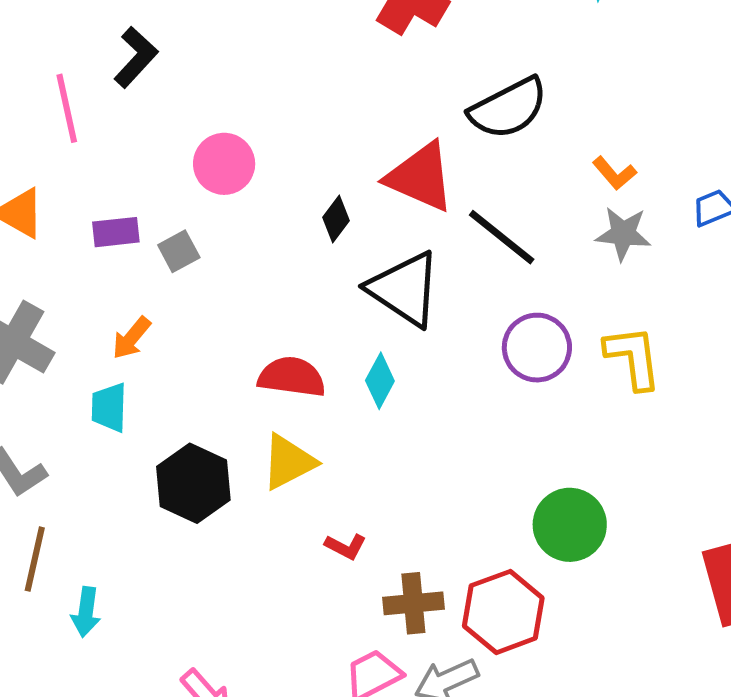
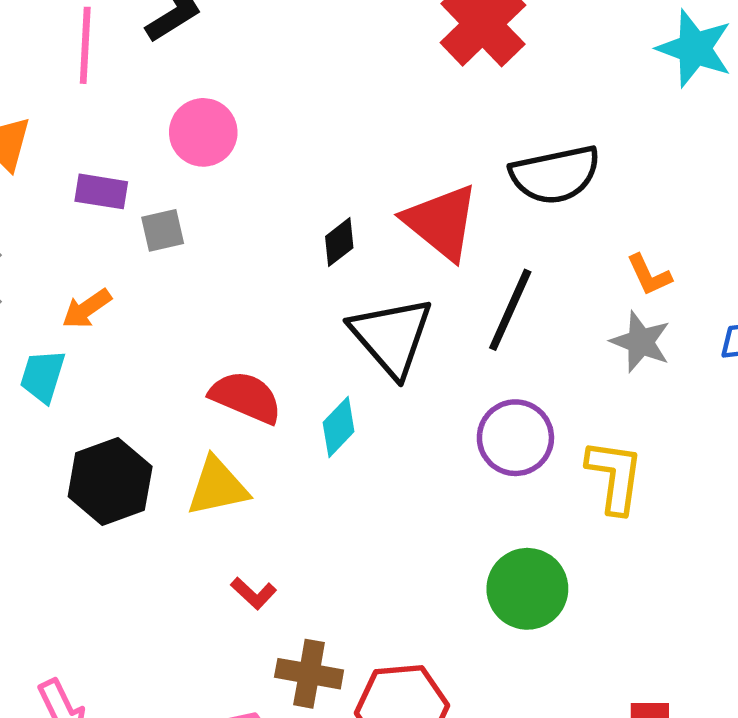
pink circle: (224, 164) -> (203, 132), moved
black line: (502, 237) -> (510, 310), turned 60
green circle: (570, 525) -> (527, 589), moved

